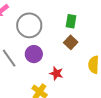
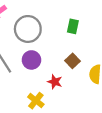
brown square: (71, 42) -> (73, 61), moved

